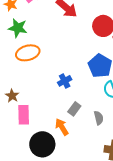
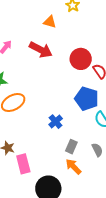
orange arrow: (62, 127) -> (73, 167), moved

